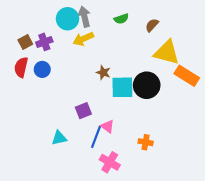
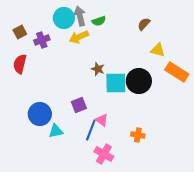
green semicircle: (121, 19) -> (99, 21), moved
brown square: (25, 42) -> (20, 32), moved
yellow triangle: (167, 53) -> (158, 50), size x0.6
blue circle: (42, 69) -> (40, 114), moved, size x1.5

